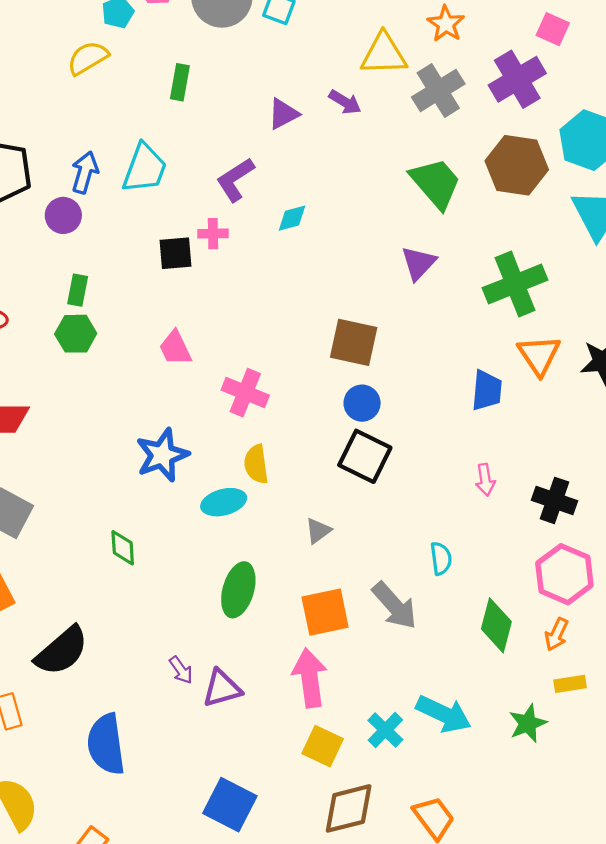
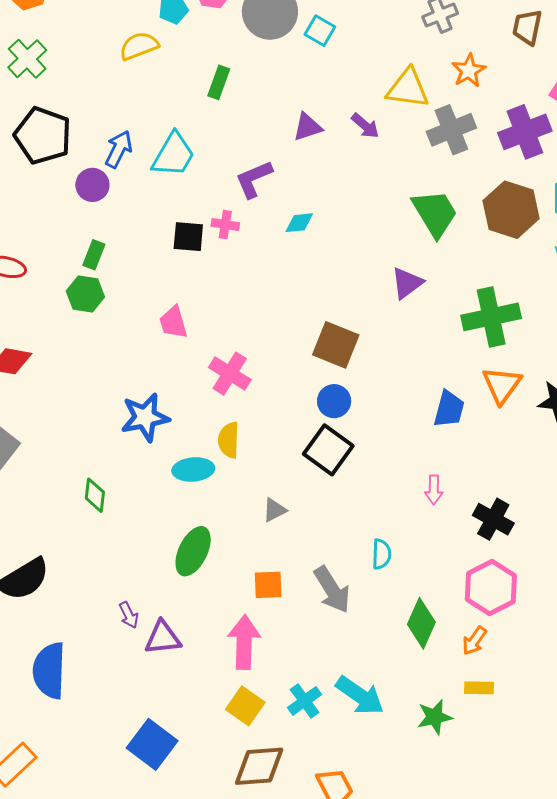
orange square: (325, 612) -> (268, 585), size x0.7

